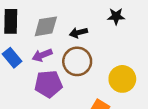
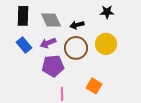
gray diamond: (46, 26) -> (51, 20), turned 75
yellow circle: (122, 79) -> (106, 44), moved

